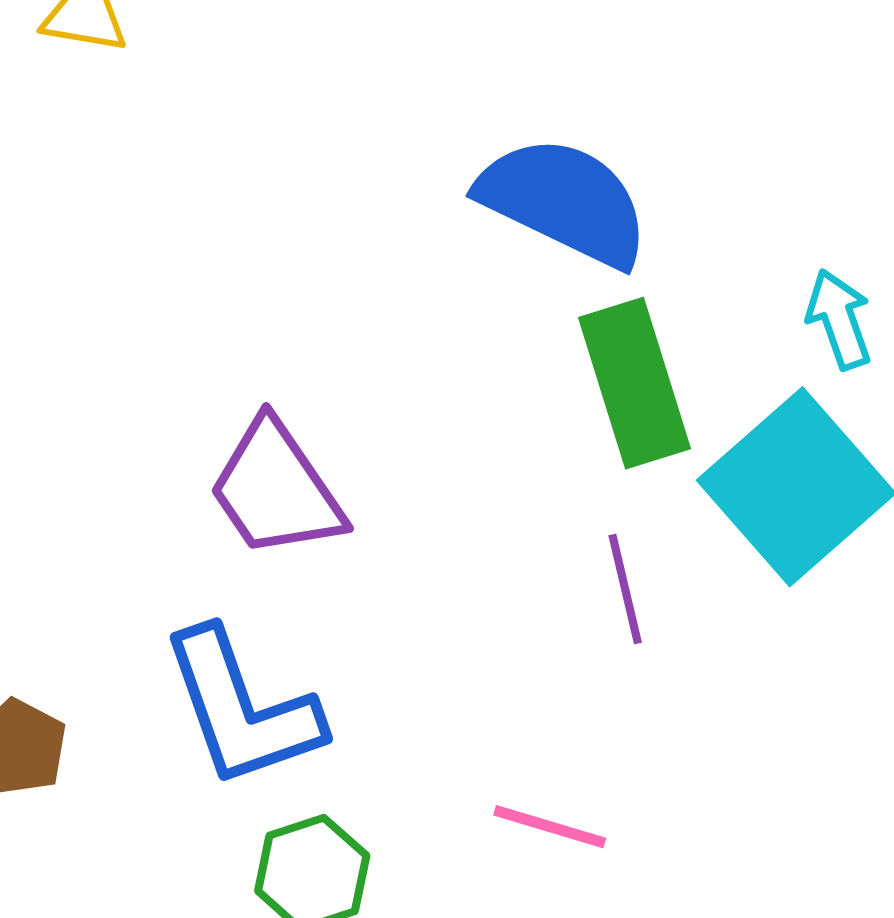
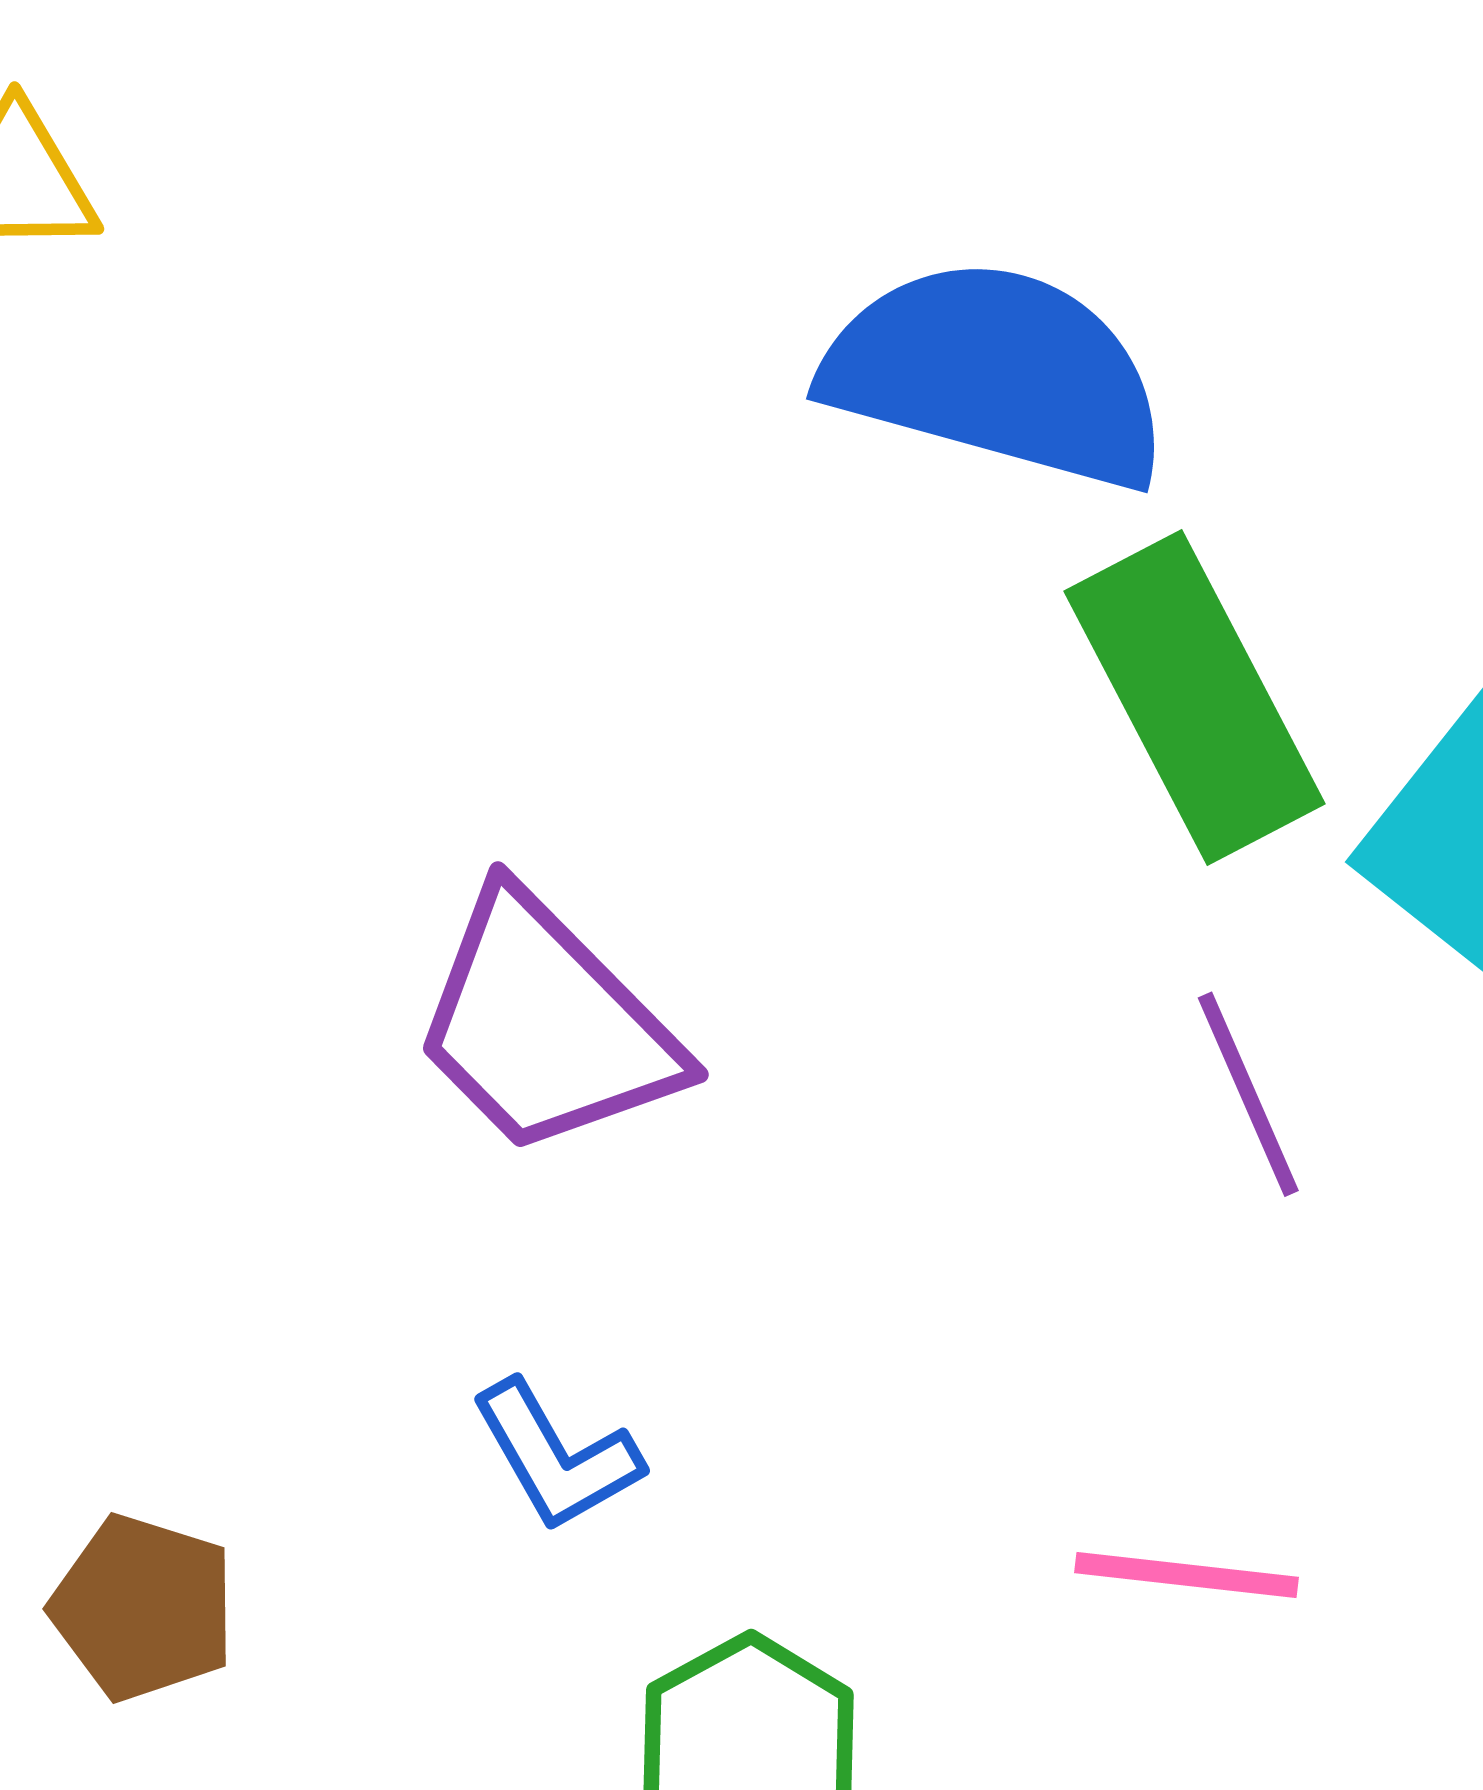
blue L-shape: (242, 708) -> (556, 1456), size x0.5

